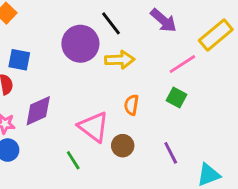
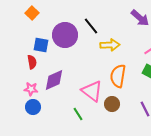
black line: (111, 23) -> (91, 26), moved
purple circle: (80, 44) -> (65, 35), moved
orange semicircle: (131, 105) -> (118, 76), size x1.6

